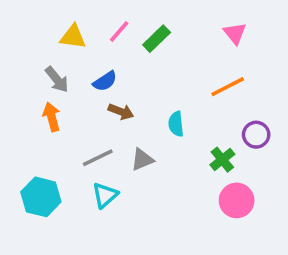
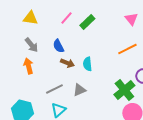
yellow triangle: (73, 37) -> (30, 18), moved
blue semicircle: (105, 81) -> (58, 46), turned 96
cyan semicircle: (176, 124) -> (87, 64), moved
green cross: (222, 160) -> (124, 90), size x1.5

